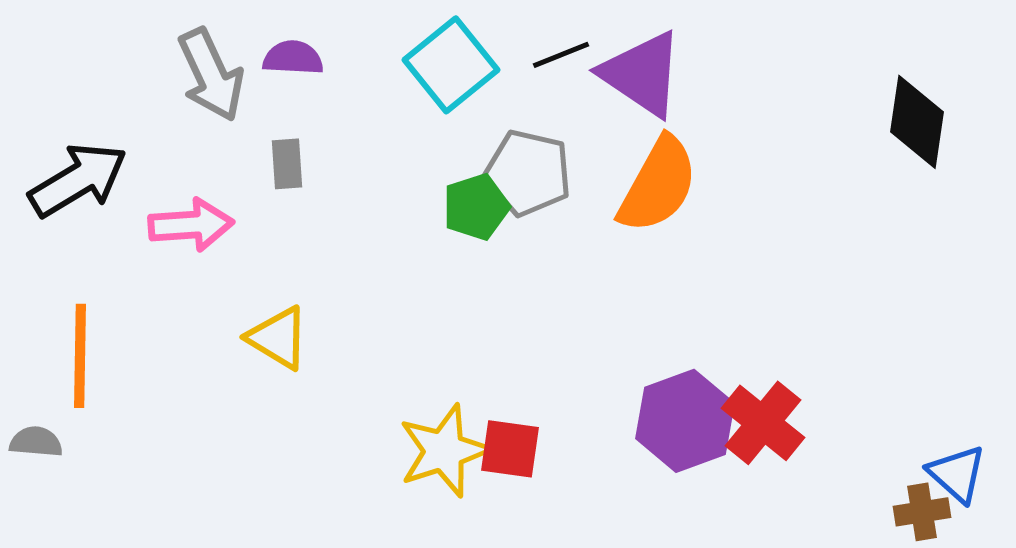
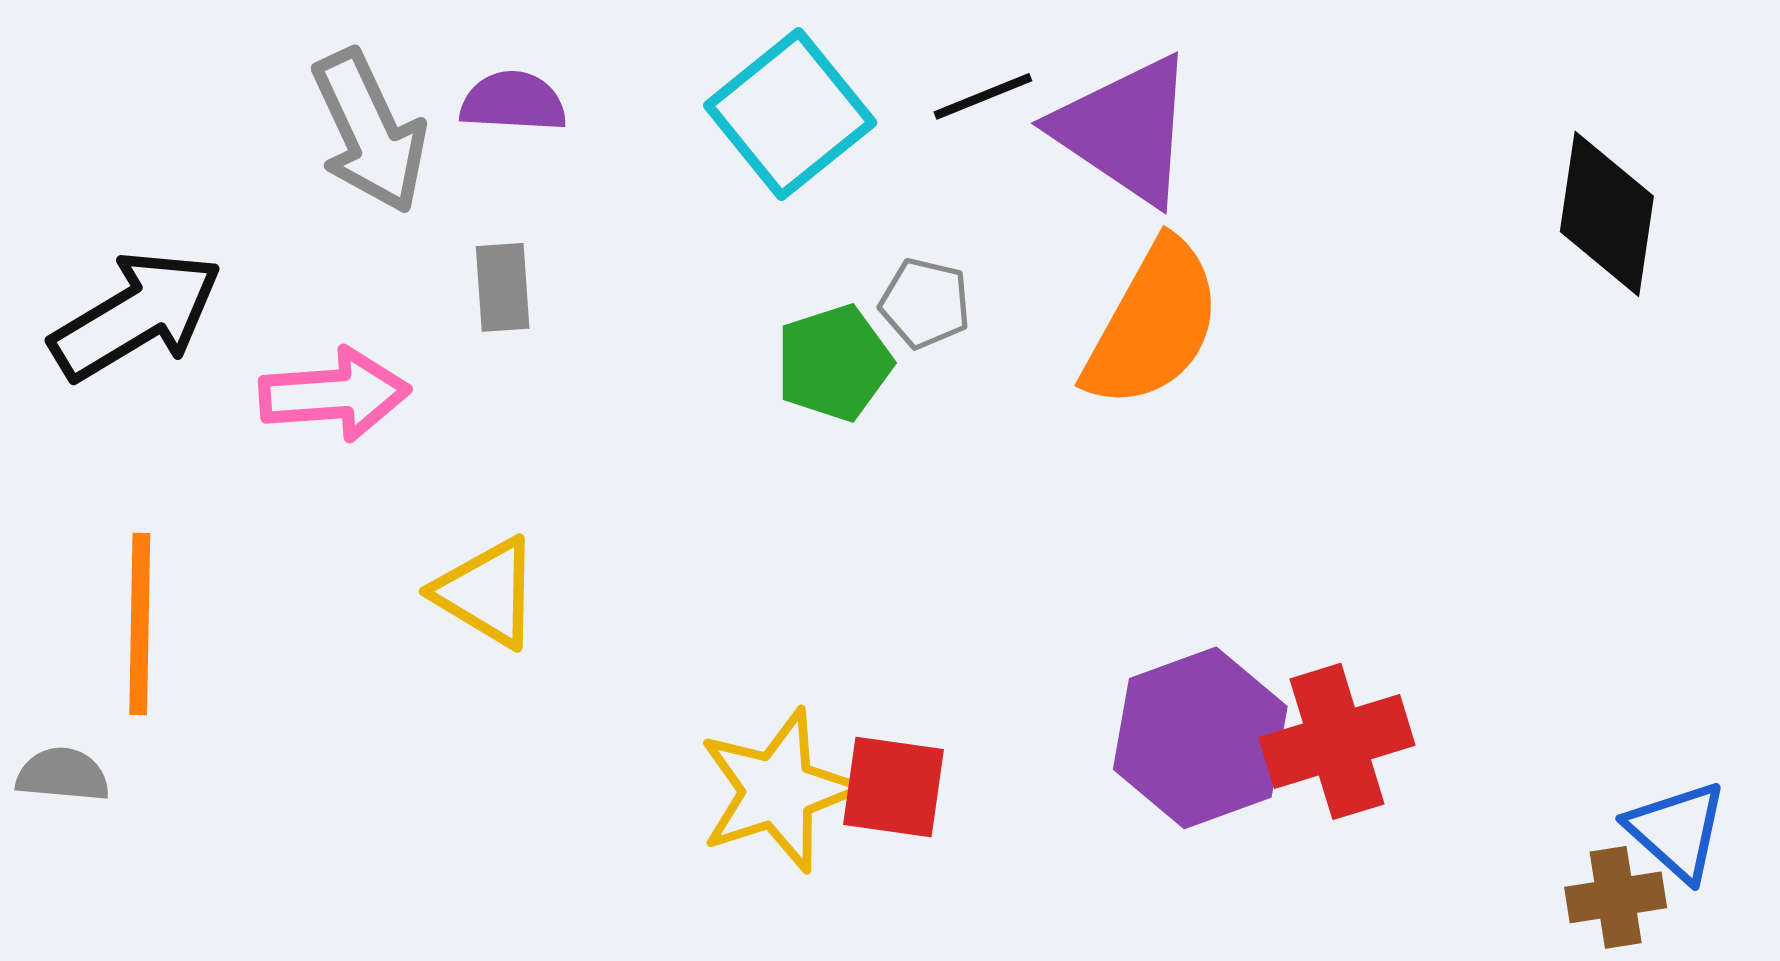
gray pentagon: (528, 173) -> (925, 303), size x0.6
red cross: (763, 423) -> (1337, 741), turned 34

